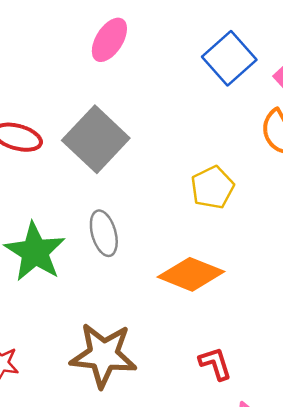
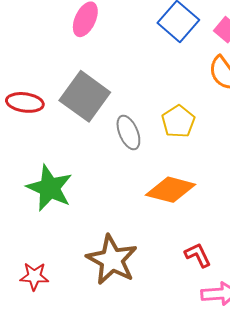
gray ellipse: (104, 233) -> (128, 132), moved
brown star: (103, 355) -> (112, 260), turned 30

